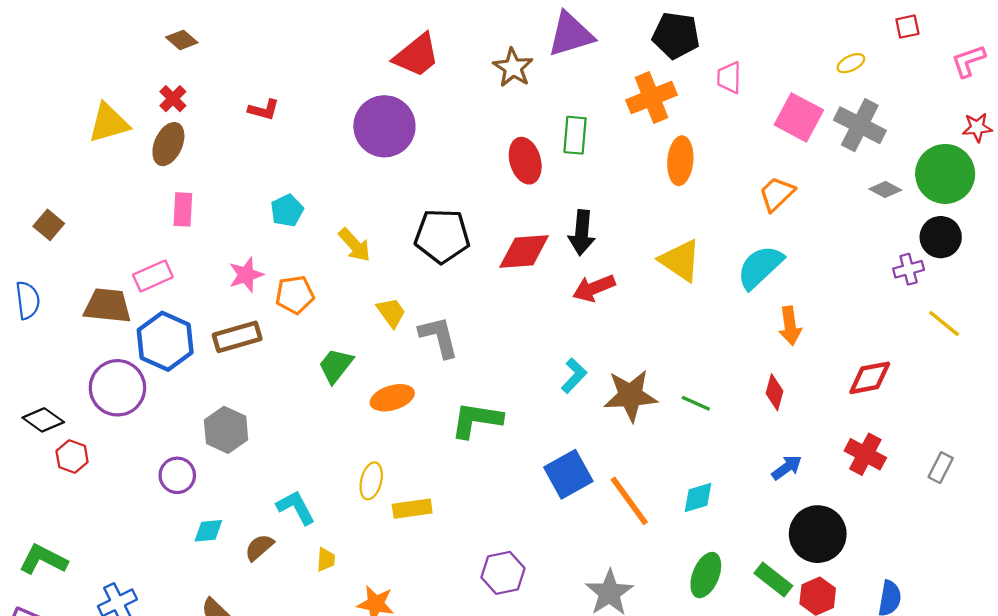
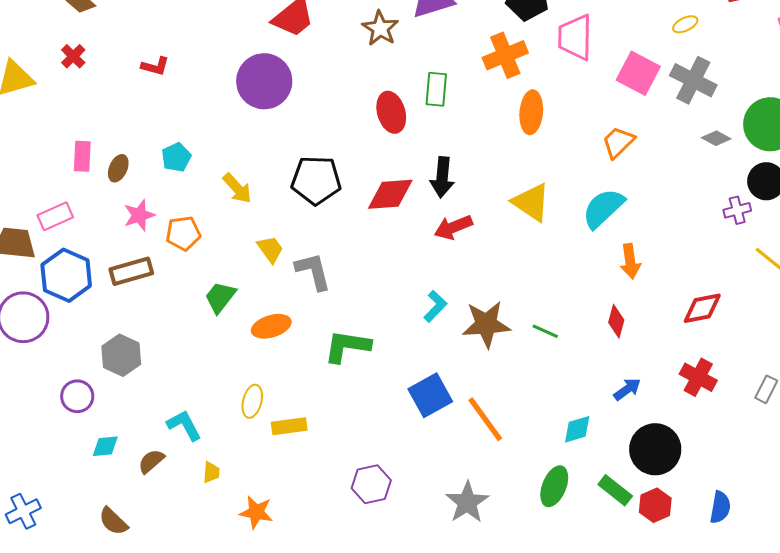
pink trapezoid: (729, 78) -> (575, 37), size x1.6
brown ellipse: (168, 144) -> (118, 168), moved, size x0.7
cyan diamond: (698, 497) -> (577, 429), moved

